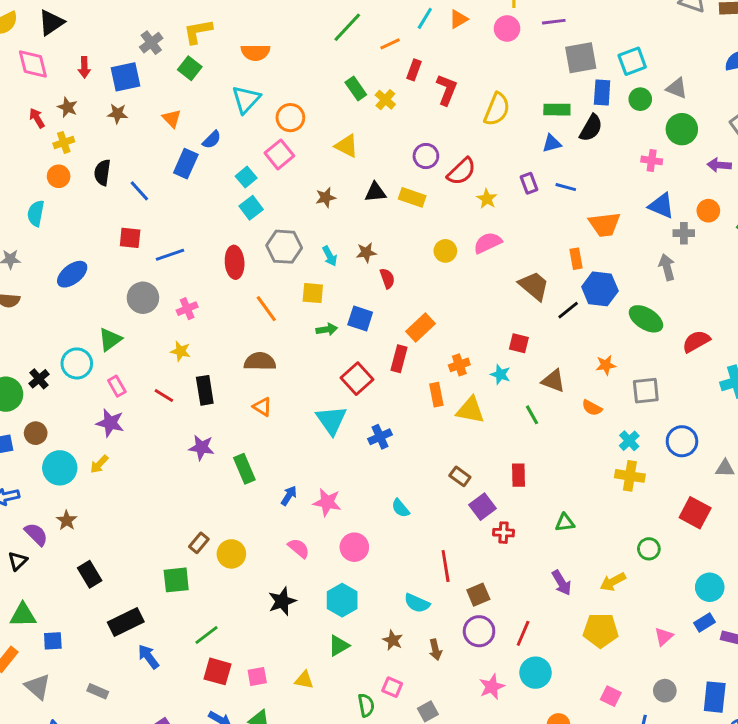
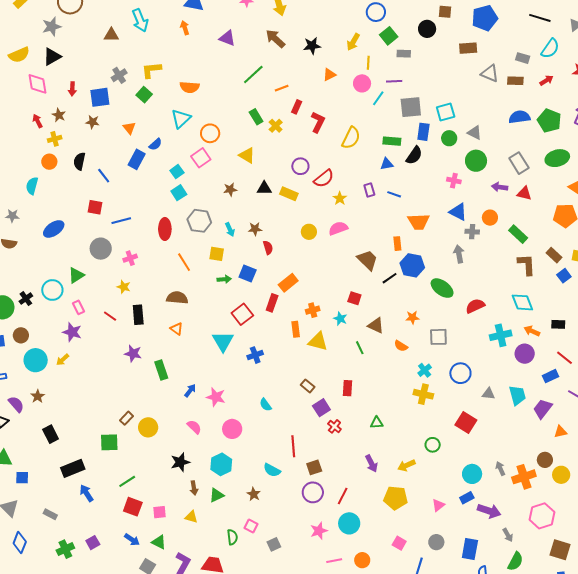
cyan line: (425, 18) -> (378, 98), moved
red cross: (504, 533) -> (334, 426), turned 32
brown arrow: (435, 650) -> (194, 488), moved

